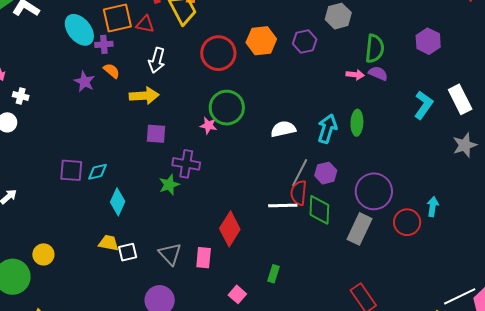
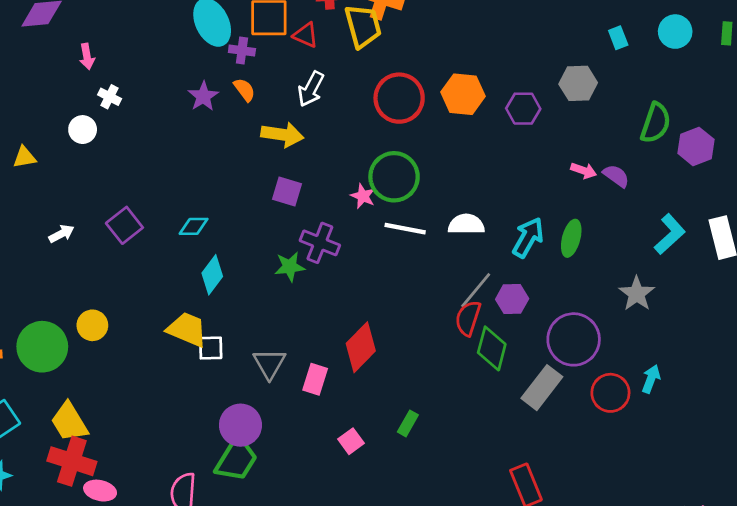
green semicircle: (375, 49) -> (656, 123), moved
gray star: (465, 145) -> (637, 294), moved, turned -30
purple square: (71, 170) -> (124, 225), moved, turned 35
white line: (283, 205) -> (405, 229), moved
yellow trapezoid: (109, 243) -> (187, 329), size x1.4

